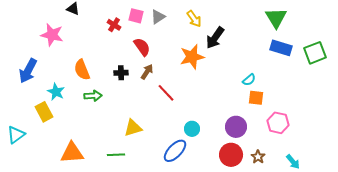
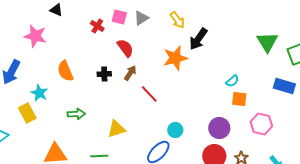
green triangle: (276, 18) -> (267, 42), moved
blue rectangle: (281, 48) -> (284, 86), moved
green arrow: (93, 96) -> (76, 114), moved

